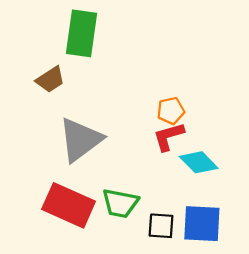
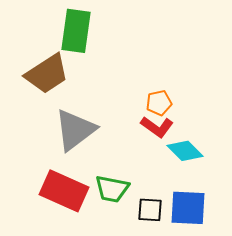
brown trapezoid: (50, 80) -> (47, 74), size x1.6
red L-shape: (169, 137) -> (157, 127), turned -128

